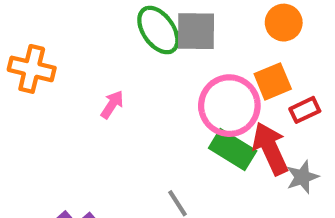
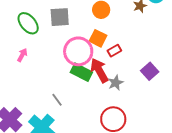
green ellipse: (158, 30) -> (28, 23), moved
orange square: (273, 81) -> (98, 38), turned -36

